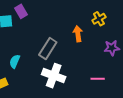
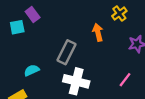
cyan semicircle: (15, 61) -> (32, 70), turned 48
pink line: (98, 79) -> (125, 80), turned -48

